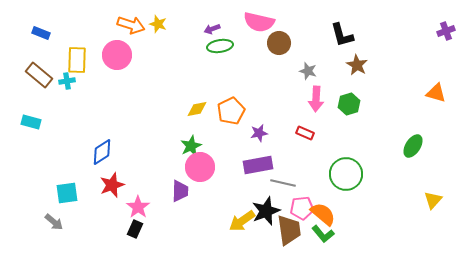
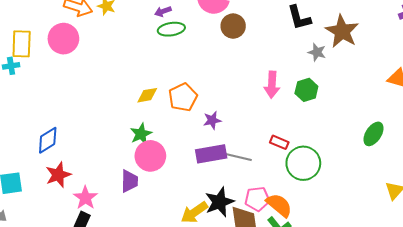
brown star: (357, 65) -> (342, 31), moved, size x1.5
gray star: (308, 71) -> (317, 52), moved
red rectangle: (305, 133) -> (279, 142), moved
gray line: (283, 183) -> (238, 157), moved

